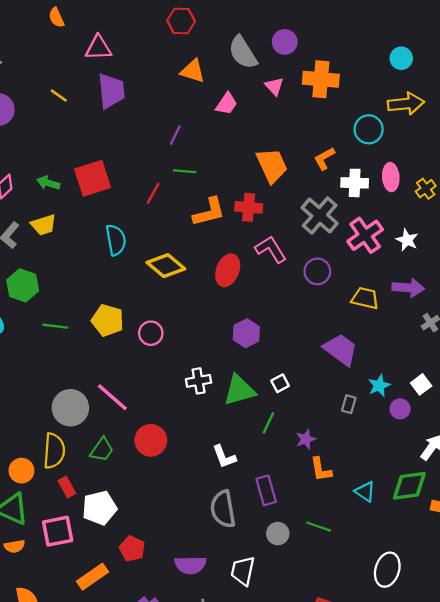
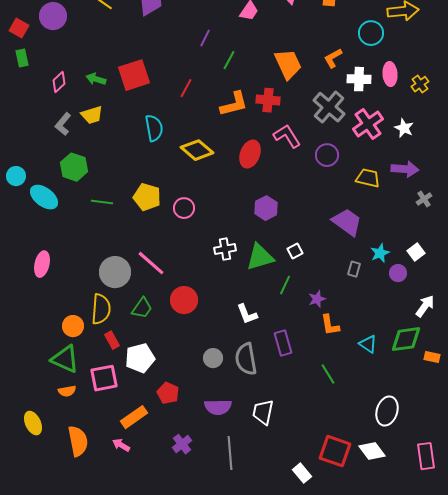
green line: (185, 171) -> (229, 60), moved, turned -66
green line: (319, 527) -> (328, 374), turned 40
gray circle: (278, 534) -> (213, 358), moved

